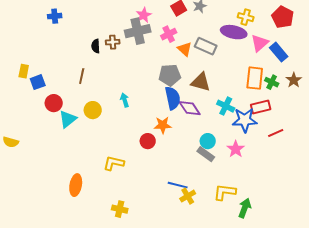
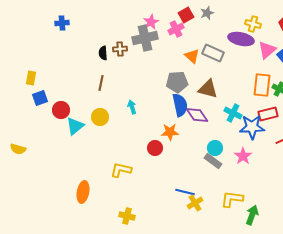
pink cross: (169, 34) -> (176, 29), moved
brown line: (82, 76) -> (101, 83), moved
blue square: (38, 82) -> (40, 98), moved

